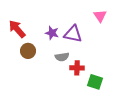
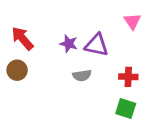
brown circle: (28, 51) -> (17, 70), moved
red cross: (77, 68) -> (128, 77), moved

